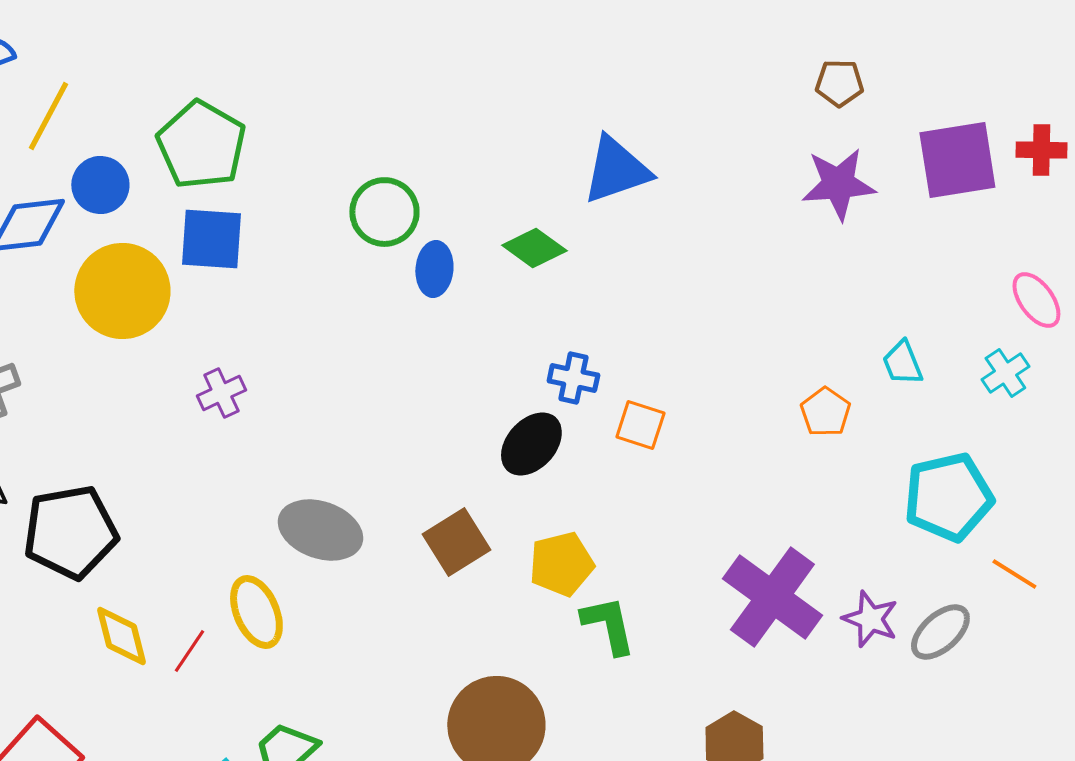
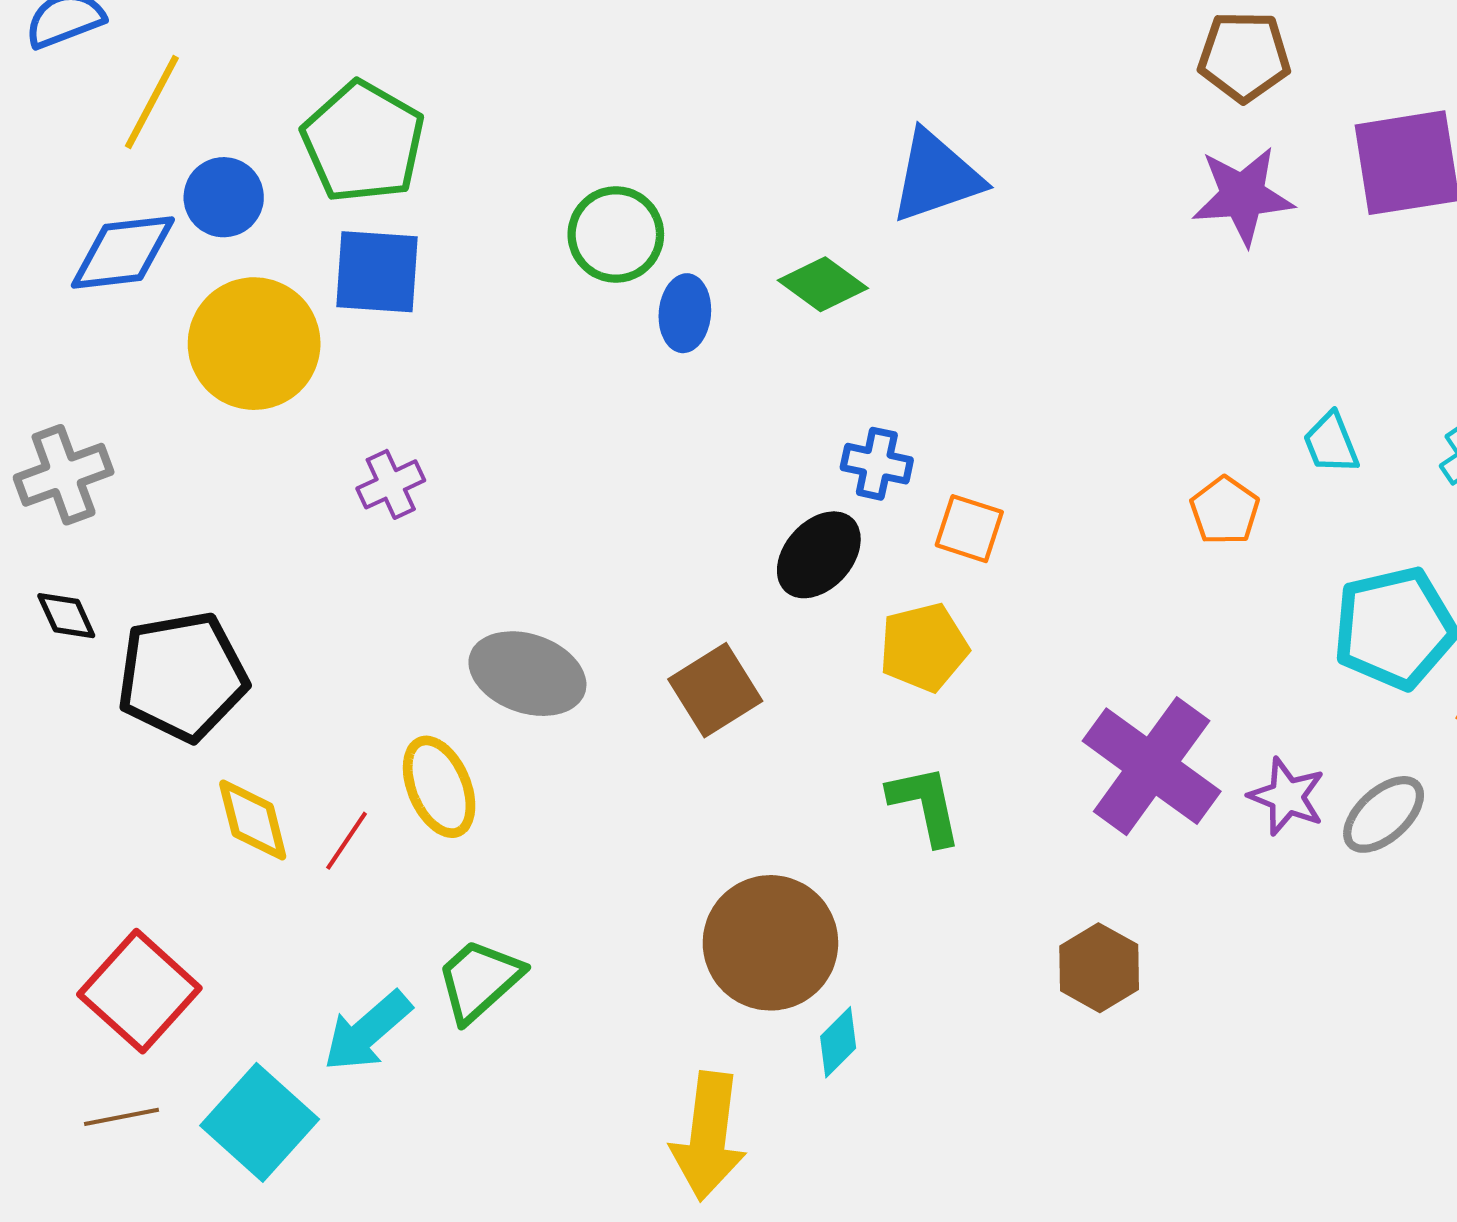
brown pentagon: (839, 83) -> (1244, 56), size x1.4
yellow pentagon: (561, 564) -> (924, 647), moved

